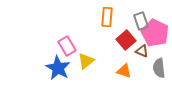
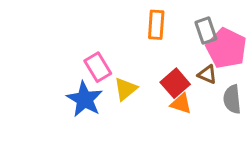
red square: (126, 40) -> (175, 83), moved

